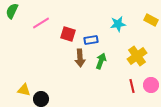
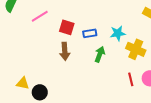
cyan star: (118, 24) -> (118, 33), moved
yellow cross: (137, 56) -> (136, 49), turned -30
brown arrow: (80, 58) -> (65, 51), moved

